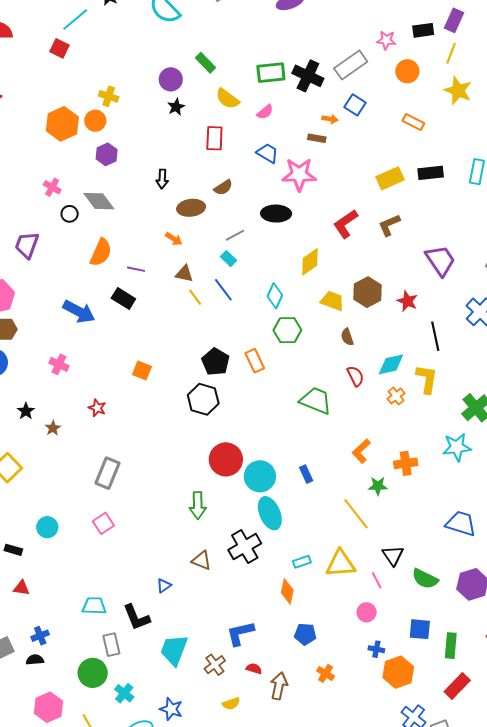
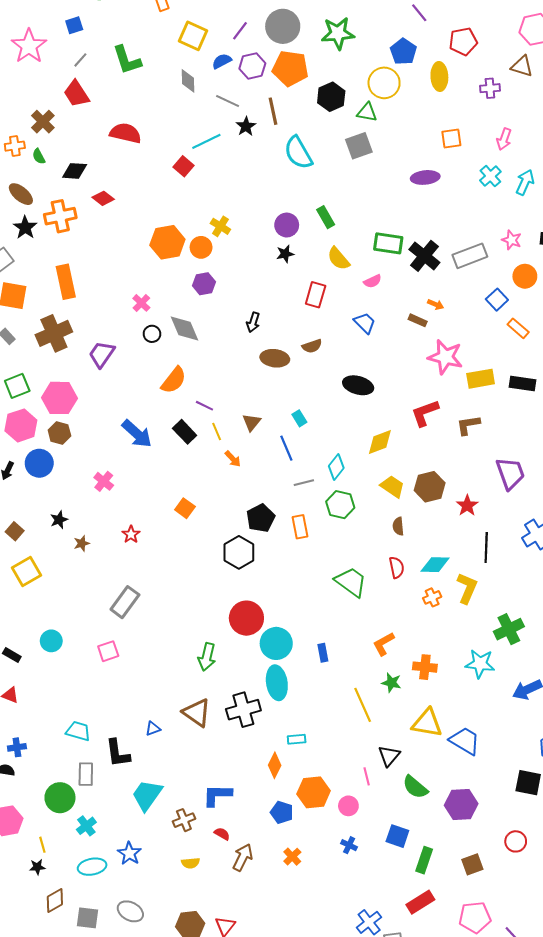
blue square: (355, 105) -> (497, 300), moved
pink star: (299, 174) -> (445, 357), moved
gray line: (235, 235) -> (304, 483), moved
orange arrow: (174, 239) -> (233, 459), moved
brown triangle: (184, 274) -> (252, 422), turned 42
yellow line: (195, 297) -> (217, 432), moved
brown triangle: (201, 561) -> (197, 713), size x1.4
yellow triangle: (341, 564) -> (427, 723), moved
orange hexagon: (398, 672) -> (314, 792), moved

